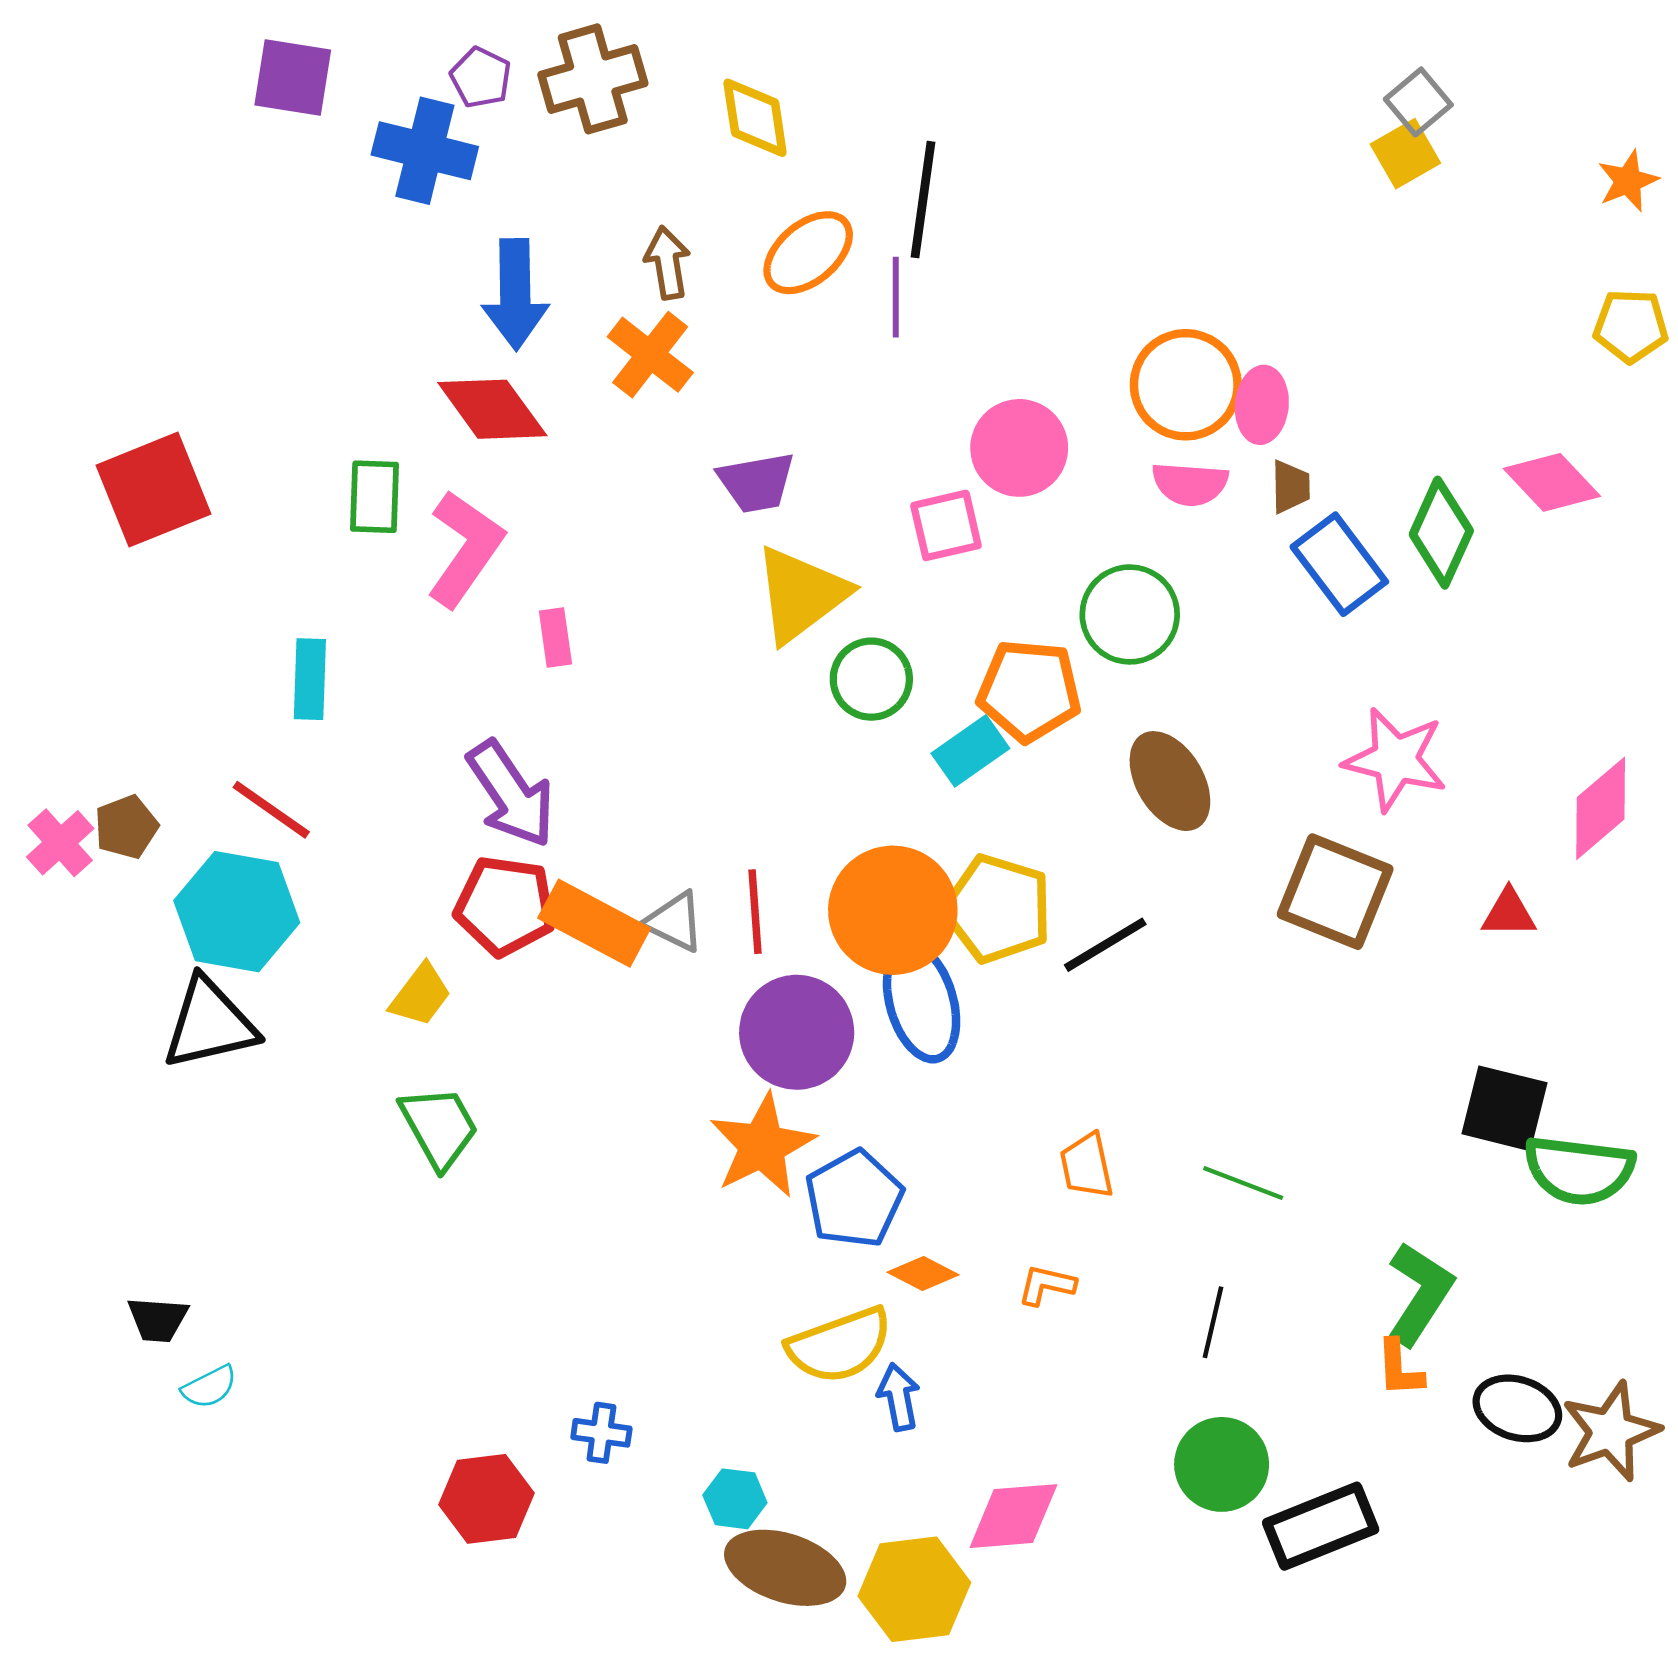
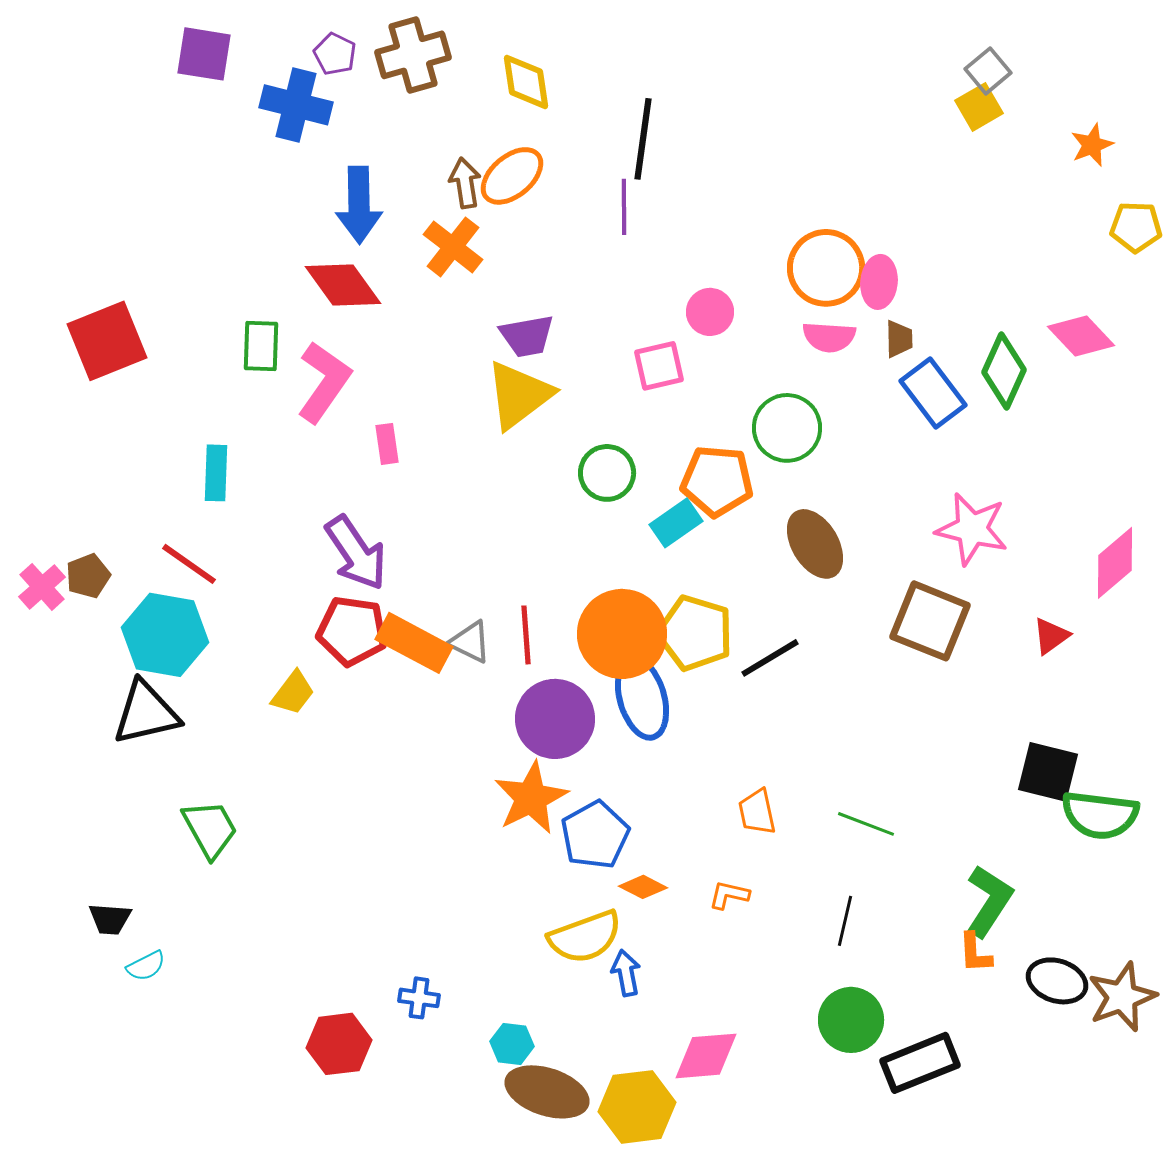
orange star: (1628, 181) -> (1092, 145), moved
orange ellipse: (808, 253) -> (512, 176), moved
pink circle: (1019, 448) -> (710, 312), size x0.7
yellow triangle: (801, 594) -> (519, 395), moved
red triangle: (1509, 913) -> (1051, 636), turned -36
green trapezoid: (439, 1127) -> (210, 829), moved

